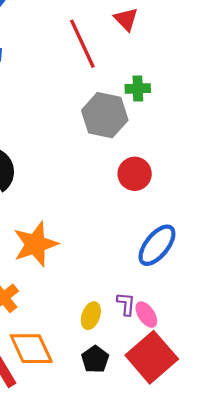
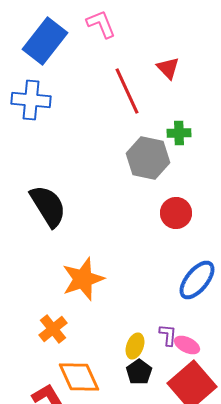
pink ellipse: (146, 315) -> (187, 345), turned -30
black pentagon: (95, 359) -> (139, 372), moved

